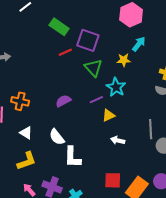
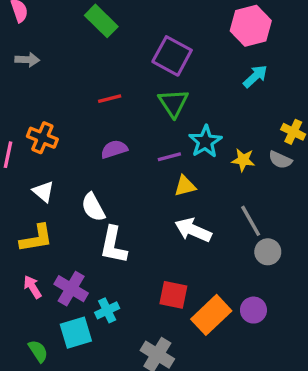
green rectangle: (59, 27) -> (101, 21), moved
red line: (65, 52) -> (110, 99), moved
yellow star: (124, 60) -> (243, 160), moved
gray line: (151, 129) -> (251, 221), turned -36
white arrow: (118, 140) -> (193, 230), size x1.5

